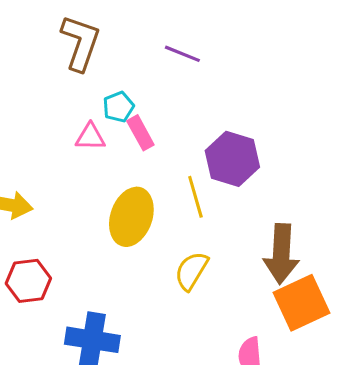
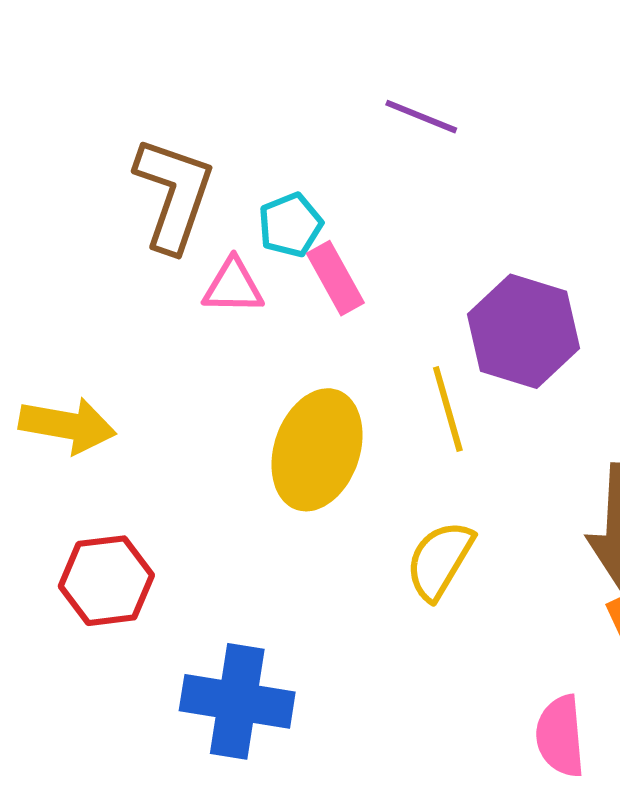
brown L-shape: (80, 43) -> (174, 194), moved

